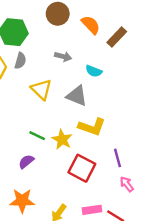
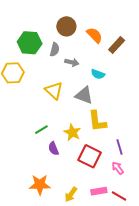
gray semicircle: (20, 61) -> (55, 50), moved
yellow L-shape: (92, 127) -> (97, 121), turned 65
green line: (37, 136) -> (41, 130), moved, turned -56
purple semicircle: (26, 162) -> (53, 149), moved, turned -72
pink arrow: (127, 184) -> (118, 168), moved

